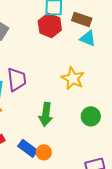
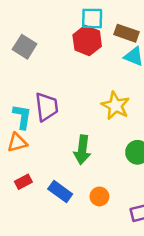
orange circle: (44, 152) -> (99, 196), moved

